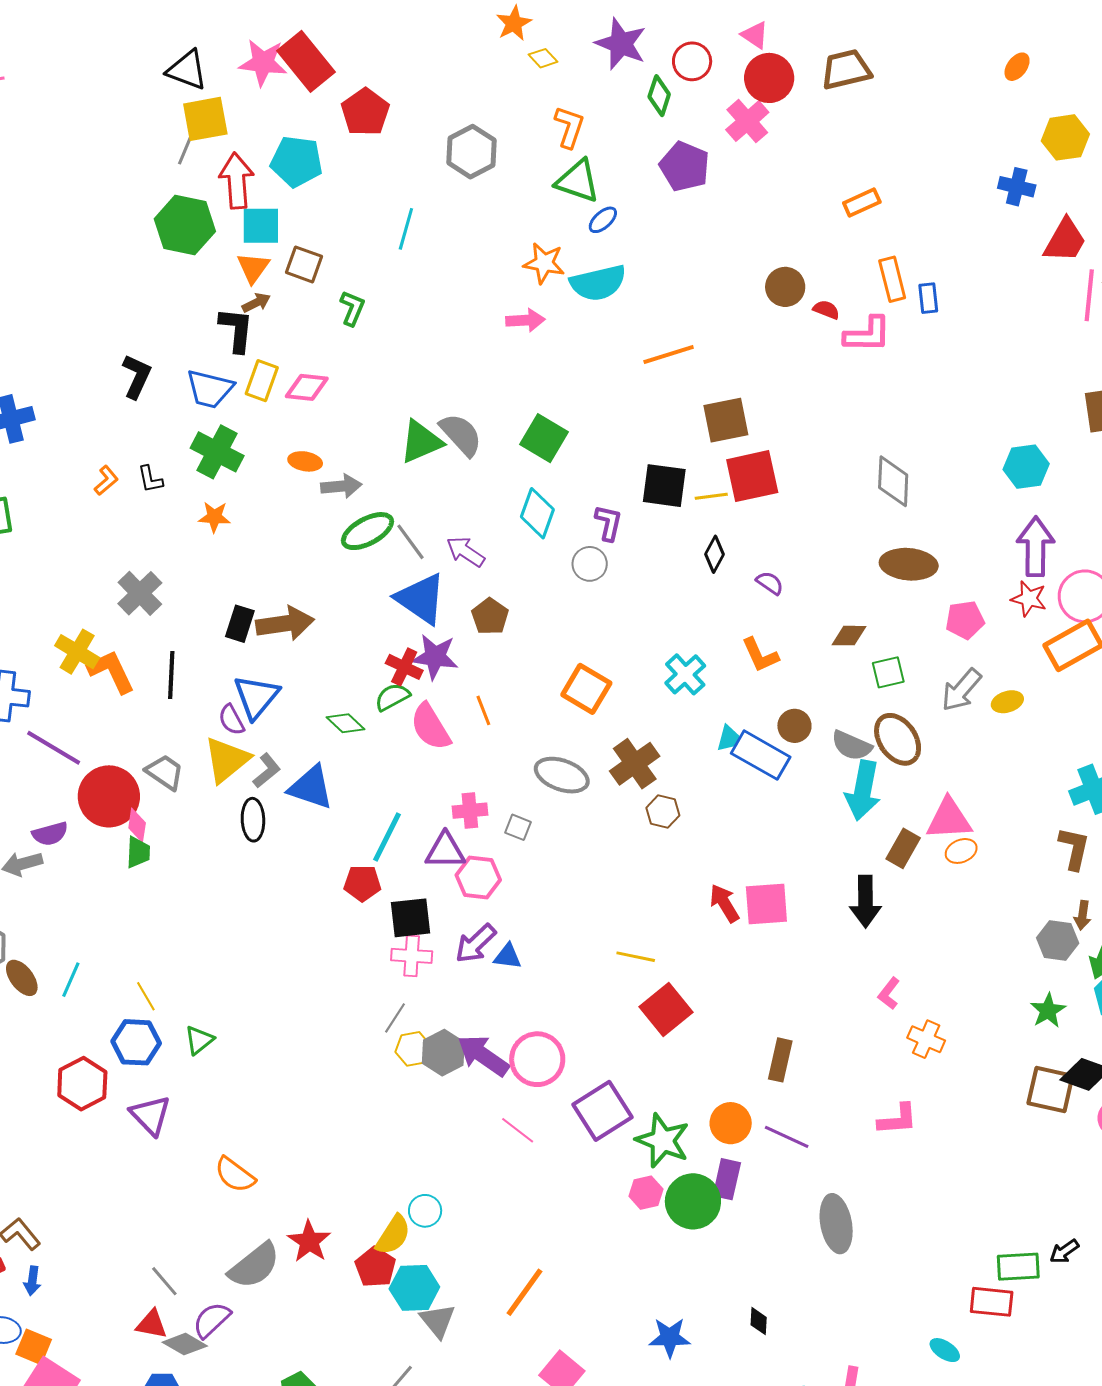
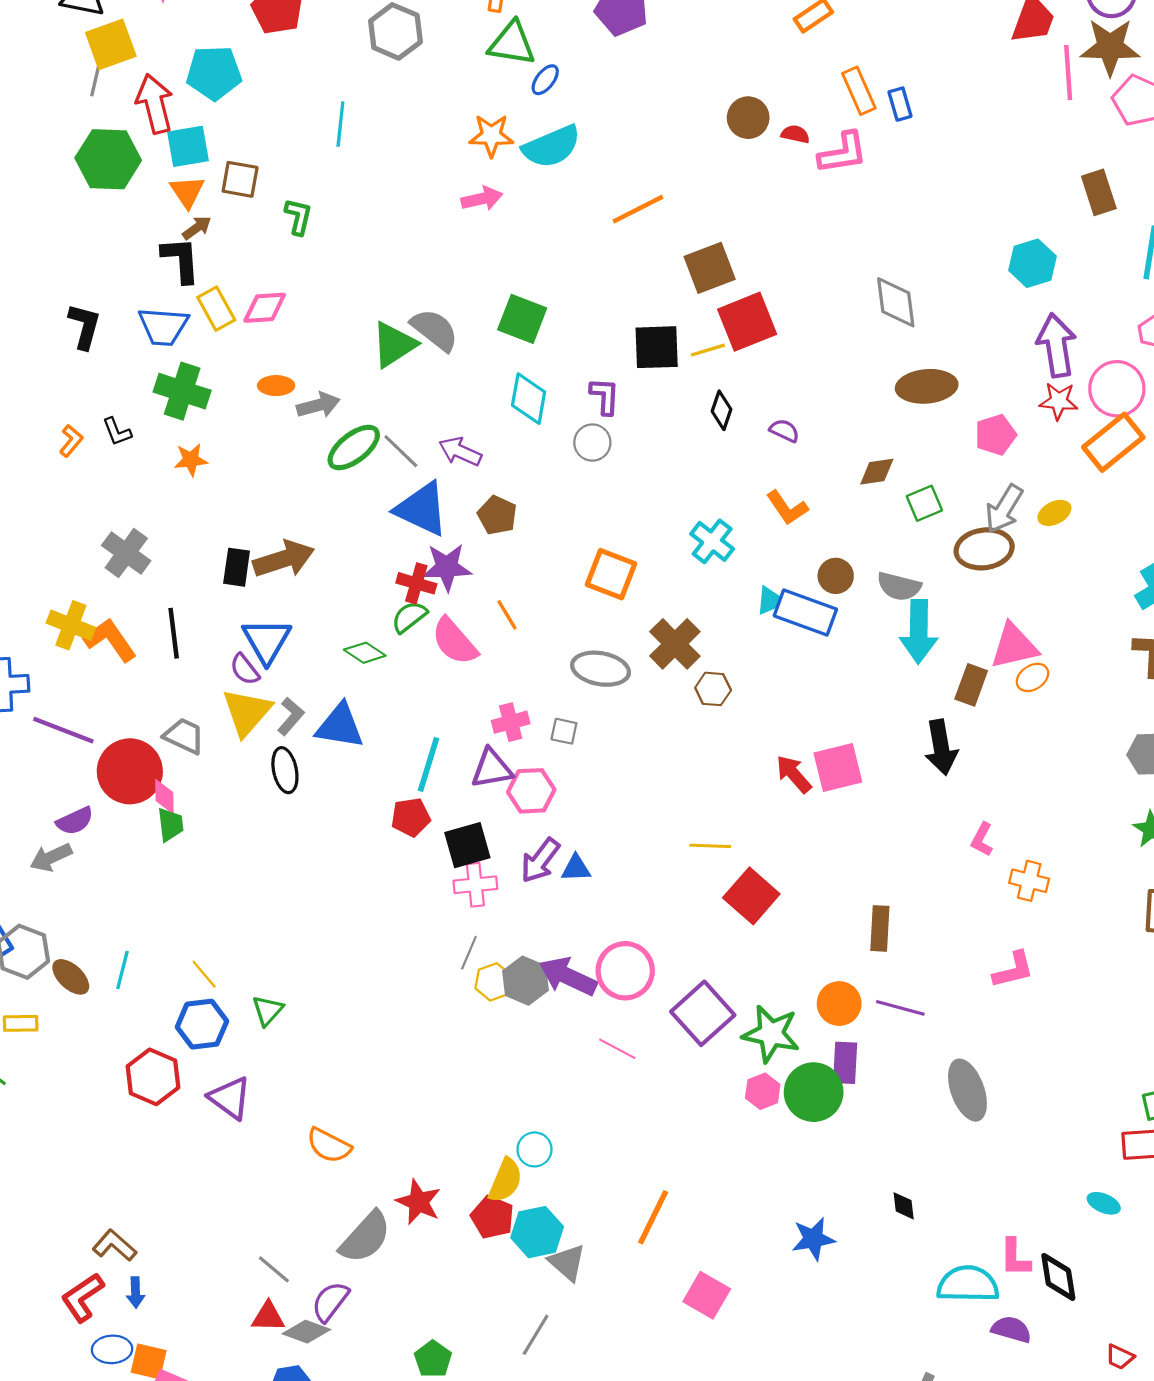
yellow rectangle: (262, 381) -> (216, 309), turned -39
brown ellipse: (898, 739) -> (984, 549), moved, turned -54

